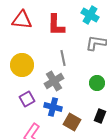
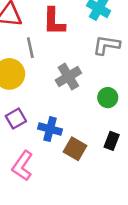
gray line: (63, 58) -> (30, 48), moved
gray cross: (54, 81) -> (68, 77), moved

